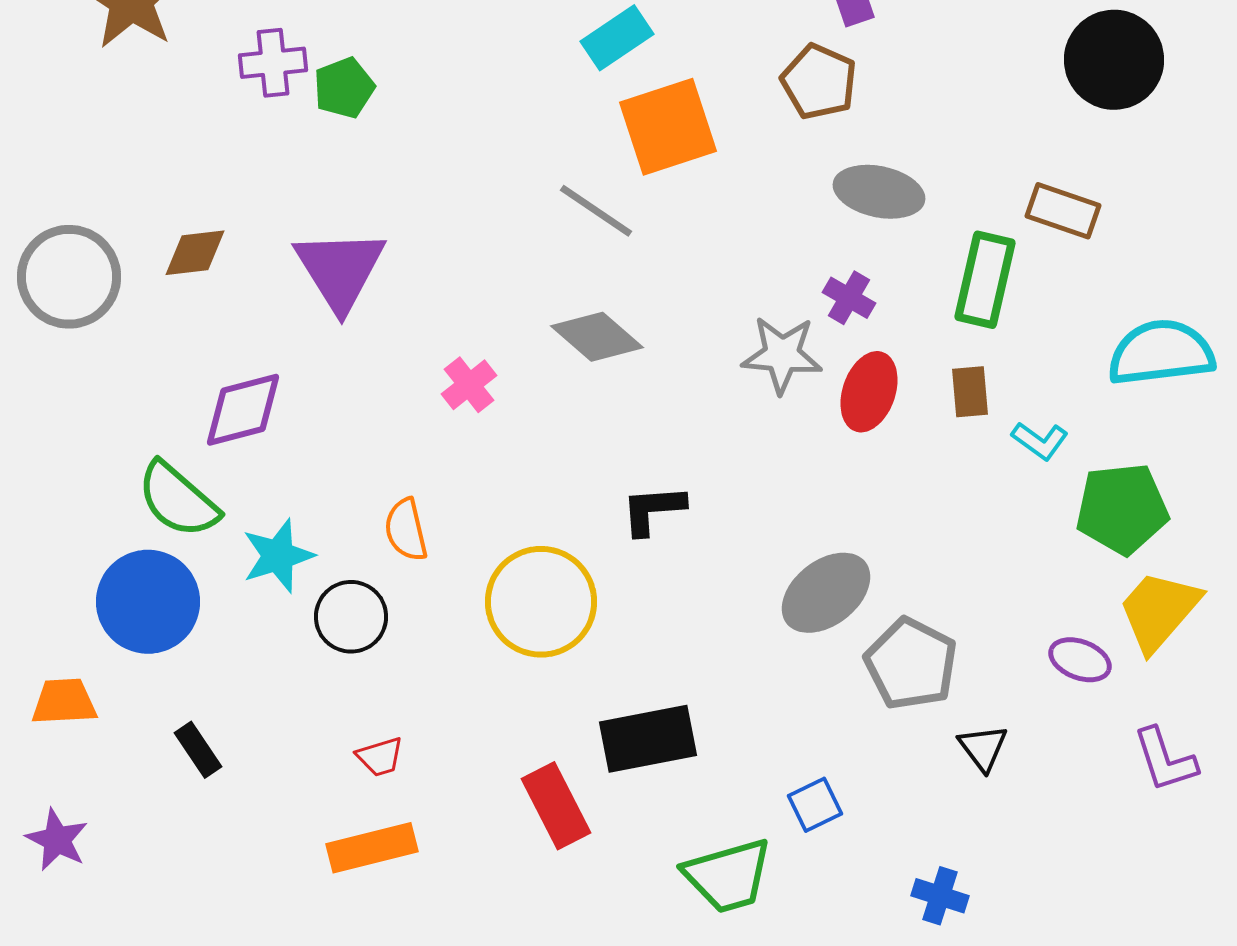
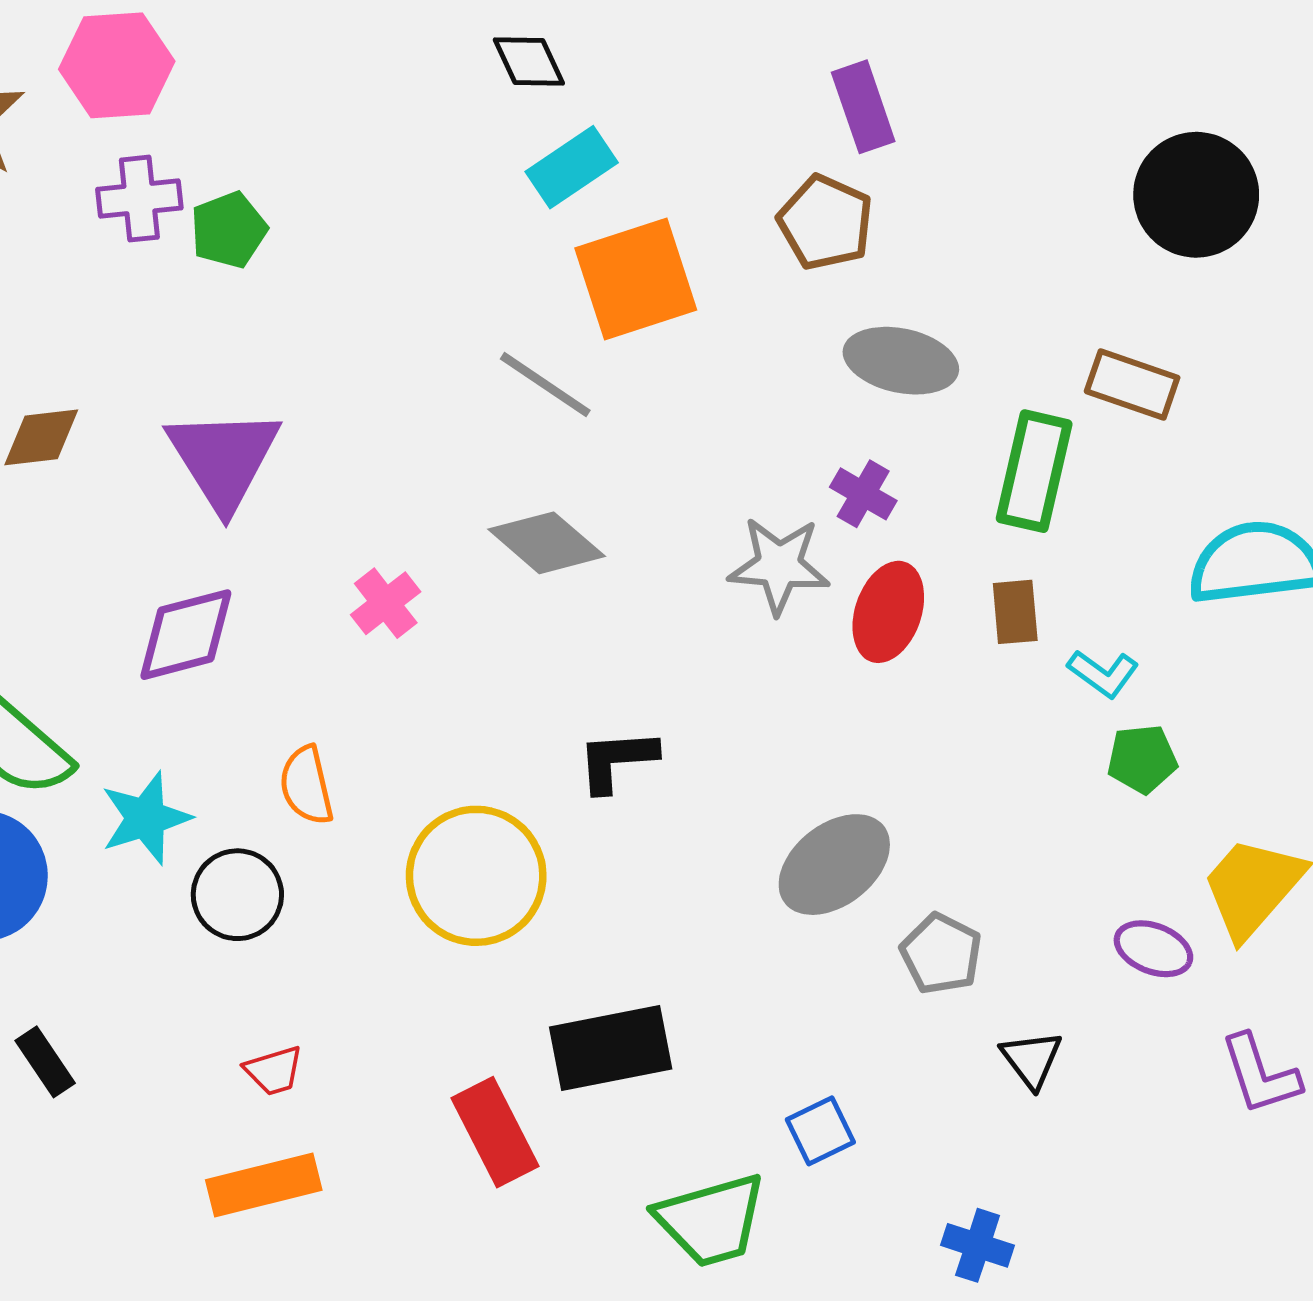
purple diamond: (243, 410) -> (186, 635), moved
green pentagon: (1122, 509) -> (1142, 759), moved, size x0.6
gray pentagon: (911, 664) -> (941, 954), size x0.7

